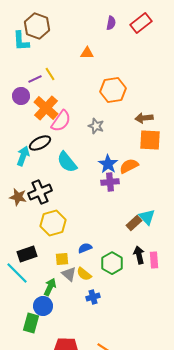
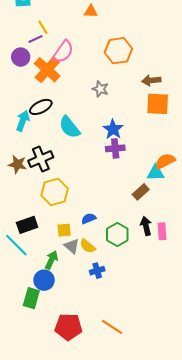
yellow line: (50, 74) -> (43, 27), moved
pink semicircle: (61, 121) -> (63, 52), moved
orange semicircle: (129, 166) -> (165, 161), moved
cyan triangle: (147, 217) -> (156, 173), moved, turned -48

